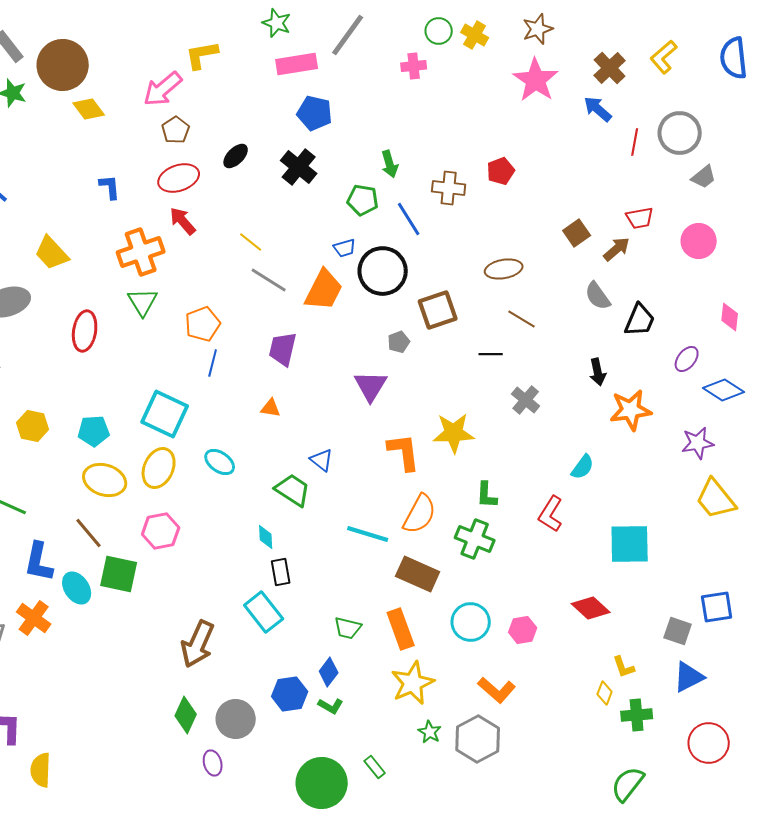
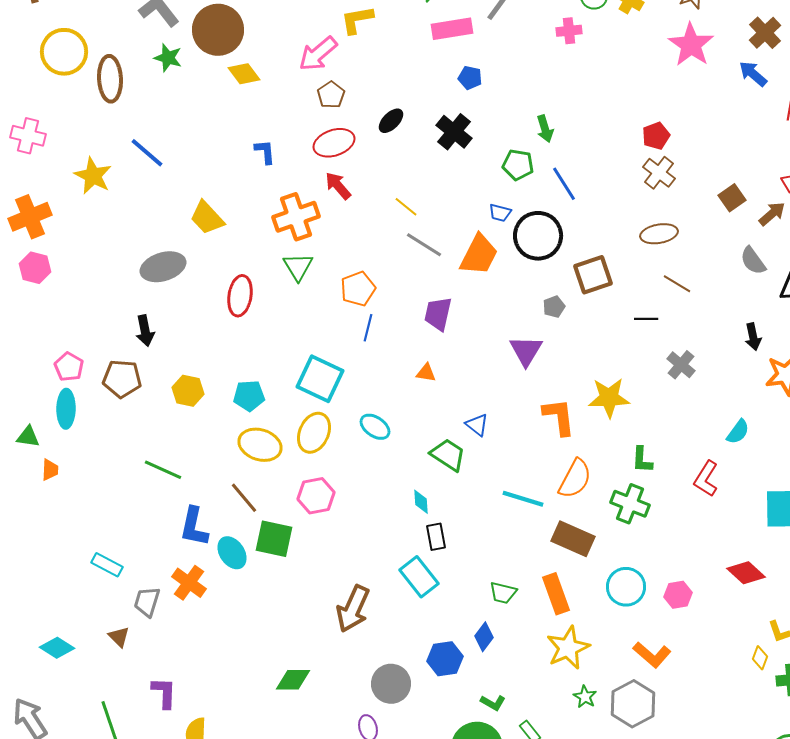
blue pentagon: (315, 113) -> (470, 78), size x0.7
brown cross: (449, 188) -> (659, 173), moved, turned 32
blue trapezoid: (345, 248) -> (500, 213), turned 30
green L-shape: (331, 706) -> (493, 703), moved
green diamond: (186, 715) -> (293, 680), moved, turned 66

